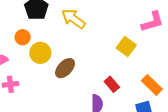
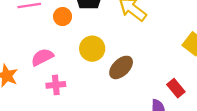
orange circle: (23, 37) -> (63, 17), moved

